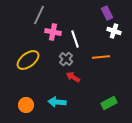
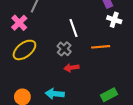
pink cross: (53, 32) -> (19, 23), moved, turned 35
red arrow: (73, 77) -> (71, 68), turned -40

